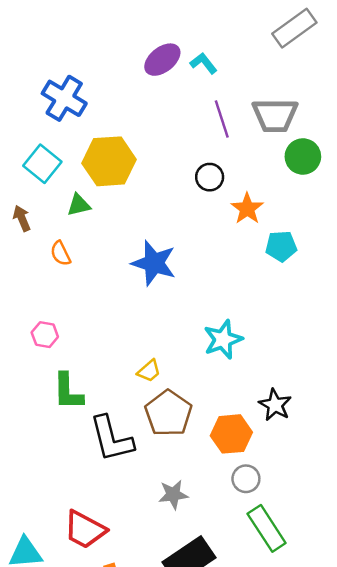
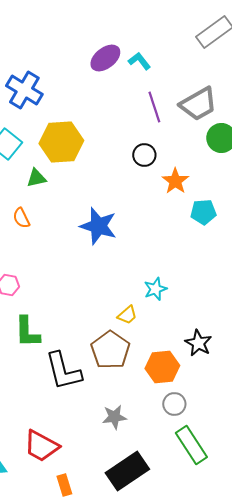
gray trapezoid: (275, 115) -> (198, 104), turned -30
cyan star: (223, 339) -> (155, 289), size x0.7
yellow trapezoid: (149, 371) -> (127, 315), moved

